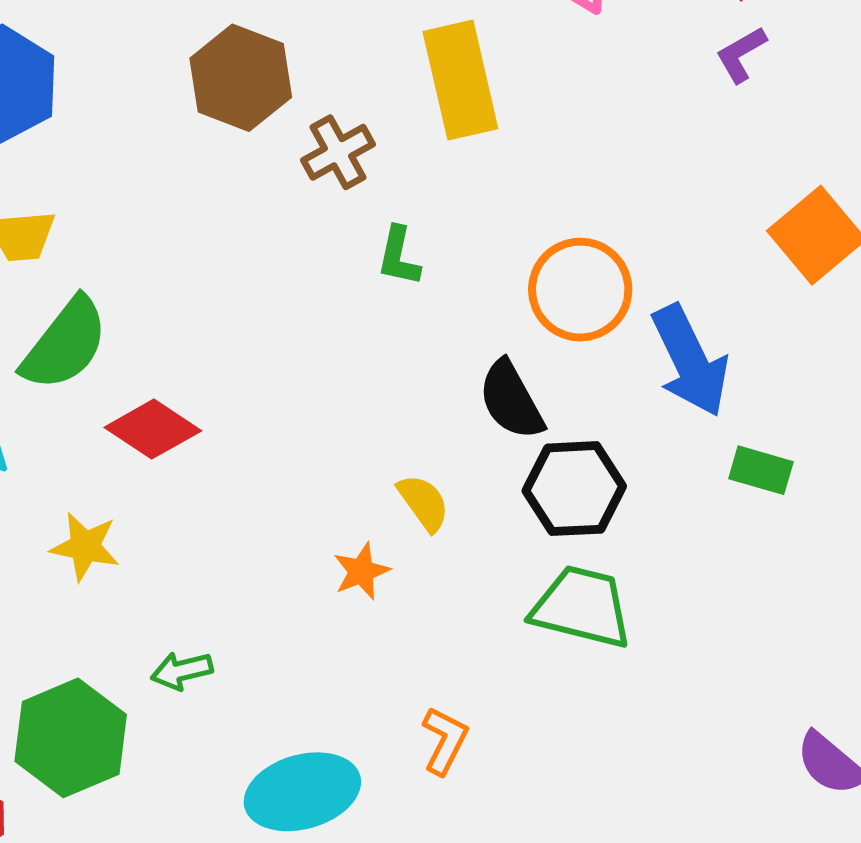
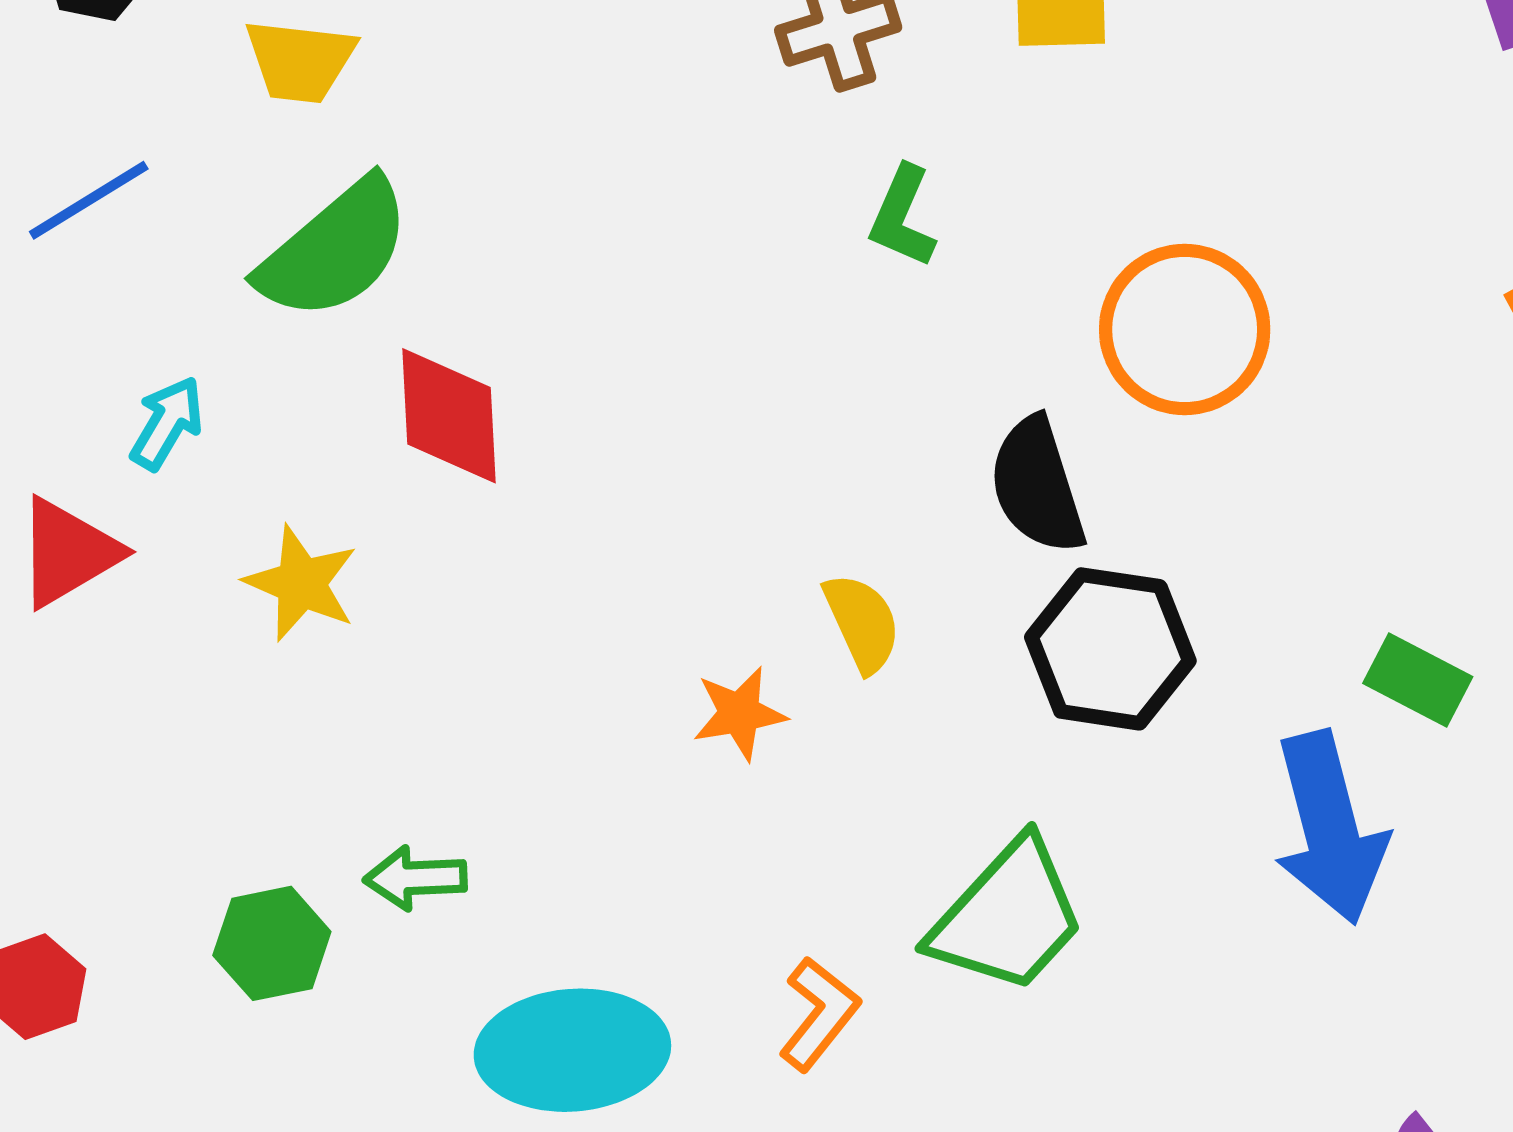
blue arrow: (690, 361) -> (1330, 828), moved
red diamond: (153, 429) -> (449, 416), turned 42
green trapezoid: (582, 607) -> (1008, 917), moved, turned 107
green arrow: (182, 671) -> (415, 878), moved
green hexagon: (71, 738) -> (272, 943), moved, size x0.6

